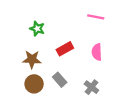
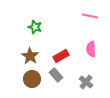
red rectangle: (65, 49) -> (61, 56), moved
brown star: (32, 59) -> (30, 56), turned 30

